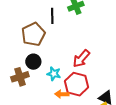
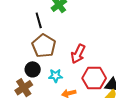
brown pentagon: (33, 34) -> (44, 46), moved
red hexagon: (77, 84) -> (94, 78), moved

